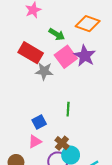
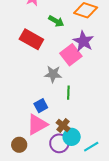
pink square: (66, 57) -> (71, 55), moved
gray star: (44, 71) -> (53, 74), moved
pink triangle: (35, 142) -> (37, 124), size x1.6

